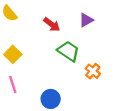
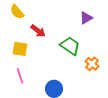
red arrow: (52, 24) -> (38, 31), moved
yellow square: (13, 54) -> (20, 49), turned -35

